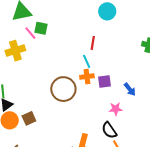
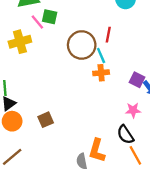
purple square: (105, 81) -> (137, 80), moved, turned 32
brown circle: (63, 89) -> (82, 45), moved
brown square: (29, 118) -> (46, 120), moved

